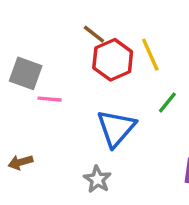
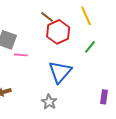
yellow line: (150, 55) -> (86, 16), moved
green line: (167, 102) -> (90, 47), moved

